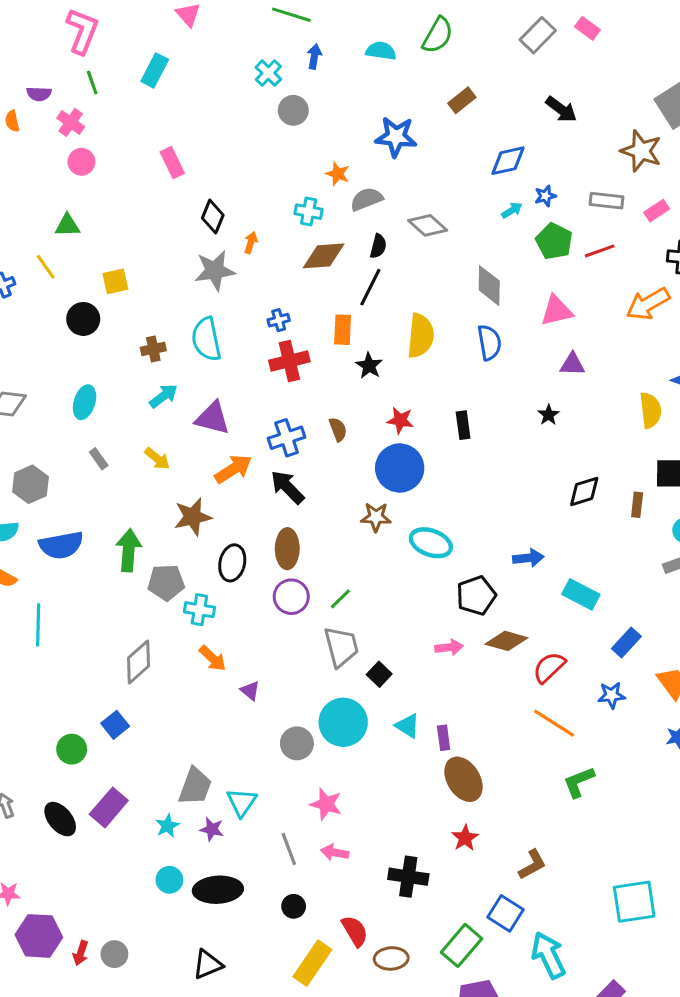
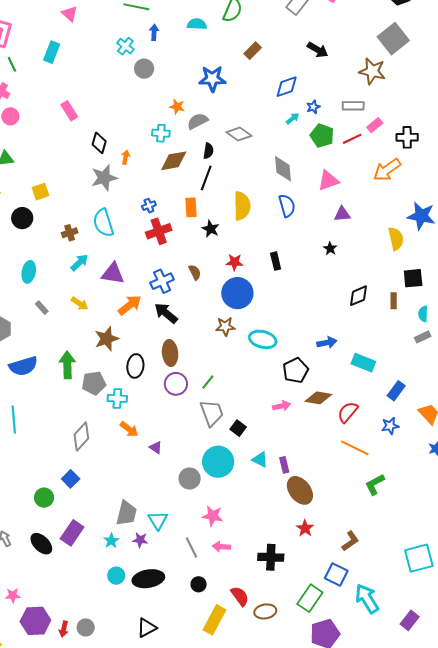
pink rectangle: (657, 211) -> (375, 125), moved

